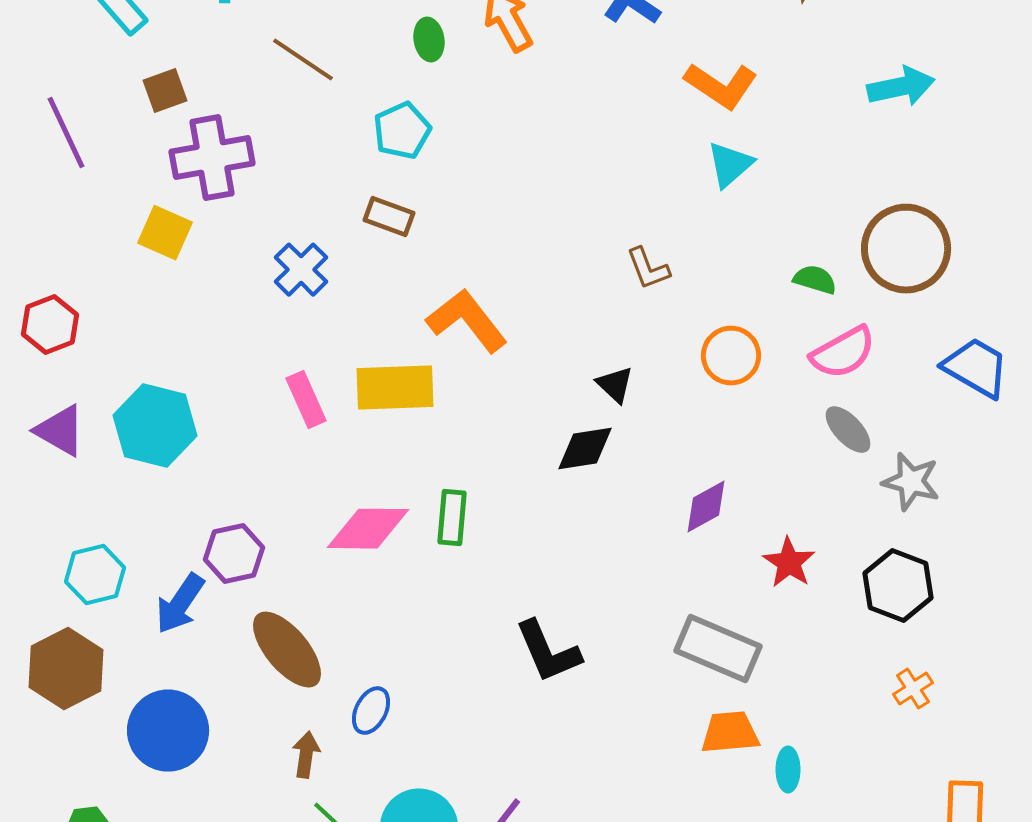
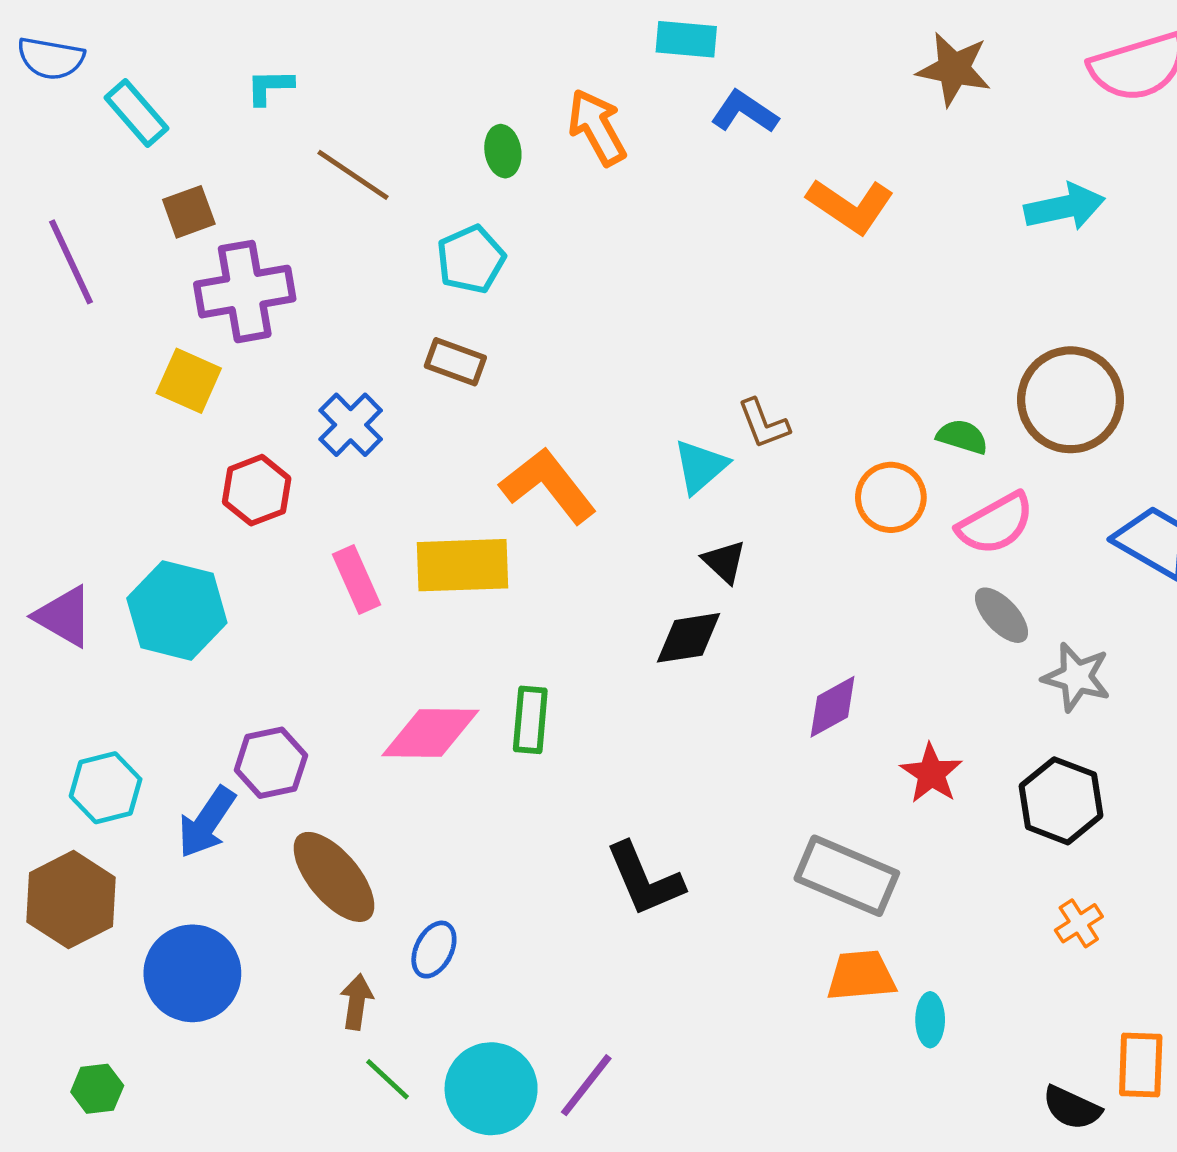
cyan triangle: (730, 165) -> (700, 466), moved
red hexagon: (50, 325) -> (257, 490), moved
orange circle: (731, 356) -> (891, 497), moved

